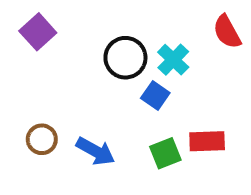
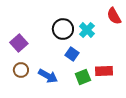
purple square: (38, 32) -> (19, 43), moved
blue square: (155, 96) -> (72, 54), moved

